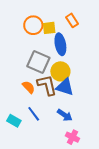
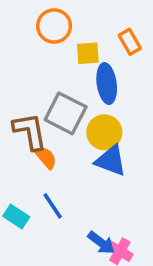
orange circle: (33, 25) -> (54, 26), moved
brown L-shape: (47, 85) -> (30, 131), moved
blue arrow: (65, 115) -> (101, 243), moved

